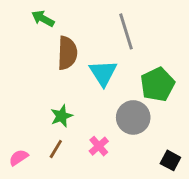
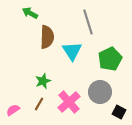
gray circle: (133, 117) -> (100, 92), moved
pink cross: (99, 146) -> (69, 102), size x1.6

